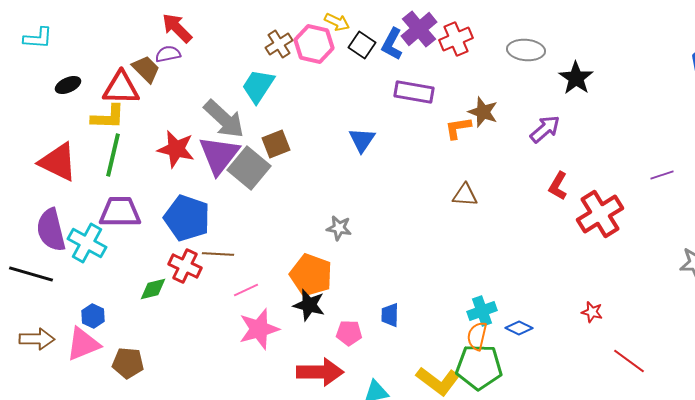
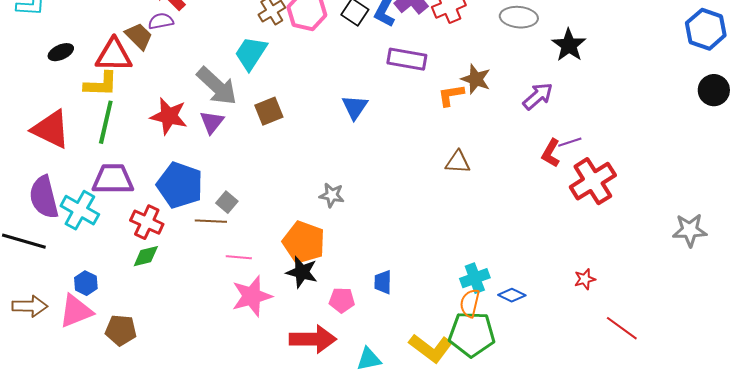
purple triangle: (219, 155) -> (212, 122), size x0.6
gray square: (249, 168) -> (227, 202), moved, size x0.5
purple line: (662, 175) -> (570, 142), moved
red cross: (185, 266) -> (147, 222), moved
pink line: (246, 290) -> (239, 257), turned 30
red star: (592, 312) -> (585, 279), turned -30

